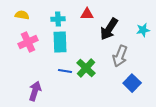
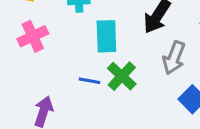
cyan rectangle: (60, 42) -> (106, 36), moved

